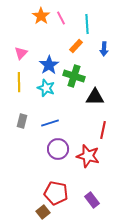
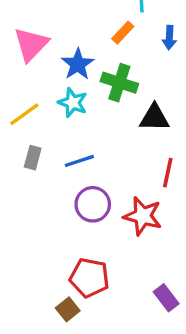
pink triangle: (21, 53) -> (31, 44), size x1.6
yellow line: (19, 82) -> (24, 114), moved, turned 54
purple rectangle: (92, 200) -> (166, 298), moved

